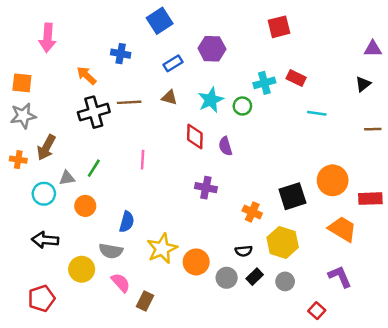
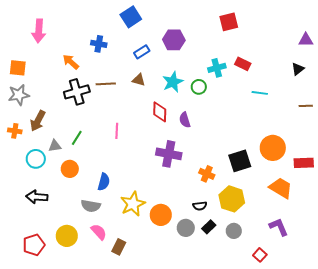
purple cross: (206, 188) -> (169, 154), size x1.4
yellow circle: (82, 269) -> (67, 236), moved

